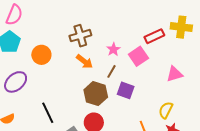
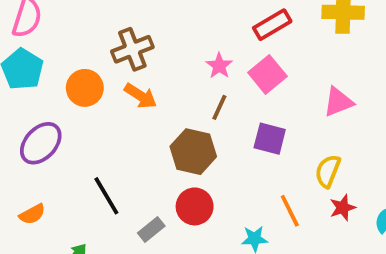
brown cross: (80, 36) -> (132, 49), moved
red rectangle: (154, 36) -> (272, 25), moved
orange arrow: (84, 62) -> (141, 96), moved
purple square: (126, 90) -> (270, 139), moved

